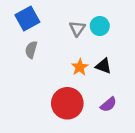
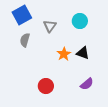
gray triangle: (77, 28) -> (50, 26), moved
red circle: (67, 103) -> (46, 86), moved, size x0.6

